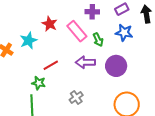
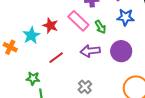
red star: (50, 24) -> (50, 26), moved
green star: (39, 83) -> (33, 78), moved

